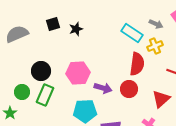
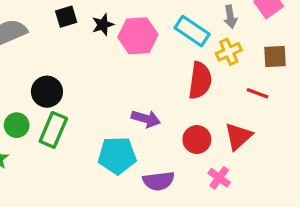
gray arrow: (156, 24) -> (230, 17), turned 56
pink hexagon: (78, 73) -> (138, 36), moved
red circle: (129, 89) -> (197, 139), moved

